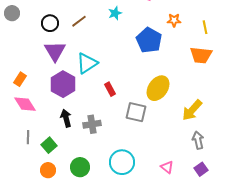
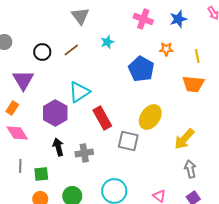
purple triangle: (55, 51) -> (23, 80), moved
red rectangle: (110, 89) -> (102, 118), size x1.6
green square: (49, 145) -> (41, 174), turned 35

